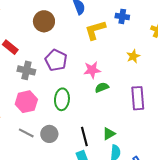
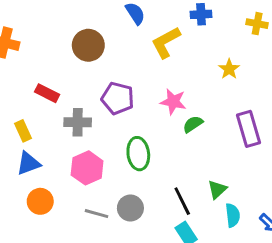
pink star: (92, 70) -> (173, 102), turned 30

